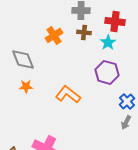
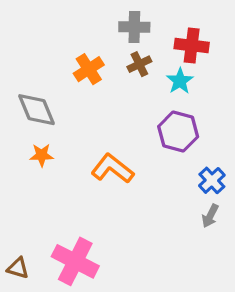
brown cross: (84, 32) -> (139, 64), turned -32

